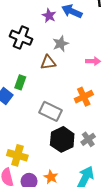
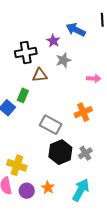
purple star: (49, 16) -> (53, 41), moved
black cross: (21, 38) -> (26, 53), turned -35
brown triangle: (48, 62) -> (40, 75), moved

